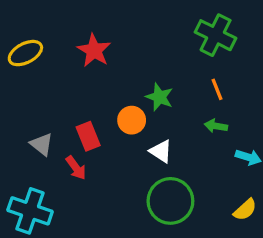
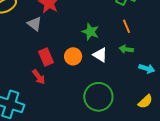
orange circle: (132, 120) -> (73, 56), moved
gray triangle: (42, 144) -> (35, 24), moved
white triangle: (161, 151) -> (100, 55), moved

